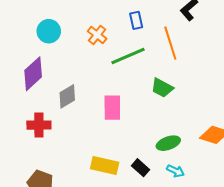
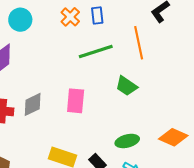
blue rectangle: (136, 20) -> (97, 15), moved
orange cross: (97, 35) -> (70, 17), moved
gray diamond: (67, 96) -> (33, 104), moved

